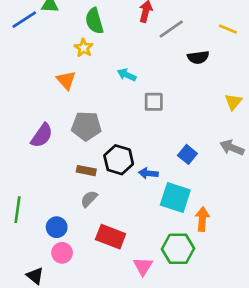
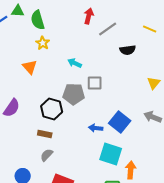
green semicircle: (94, 21) -> (38, 20), moved
gray pentagon: (86, 126) -> (74, 94), moved
blue square: (187, 154) -> (120, 122), size x1.5
black hexagon: (119, 160) -> (52, 109), moved
blue arrow: (148, 173) -> (96, 128), moved

